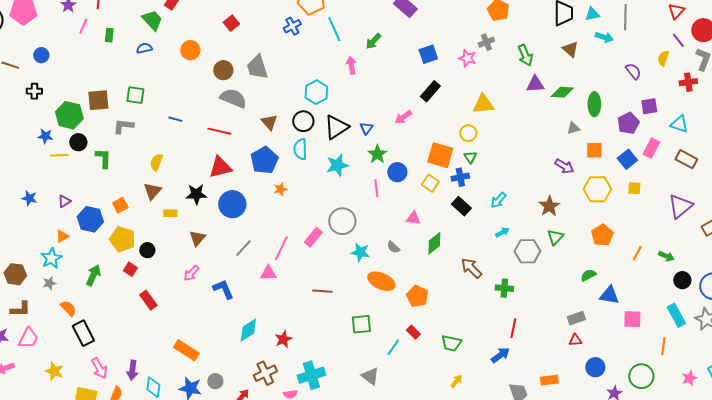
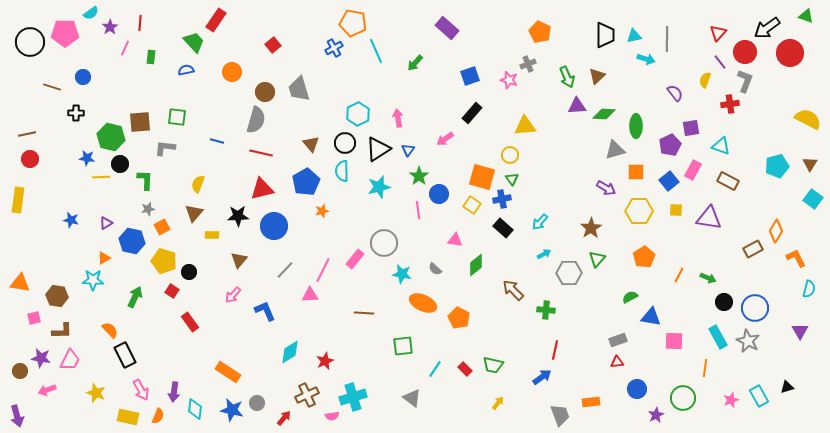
brown triangle: (570, 49) -> (597, 76), moved, turned 36
pink arrow: (351, 65) -> (398, 118), moved
gray semicircle: (233, 98) -> (256, 120), moved, turned 84
gray triangle: (573, 128) -> (615, 150), size x1.5
purple triangle: (680, 206) -> (709, 218), moved, turned 48
cyan star: (51, 258) -> (93, 280), turned 30
gray star: (49, 283) -> (148, 209), moved
red rectangle: (413, 332) -> (465, 369), moved

